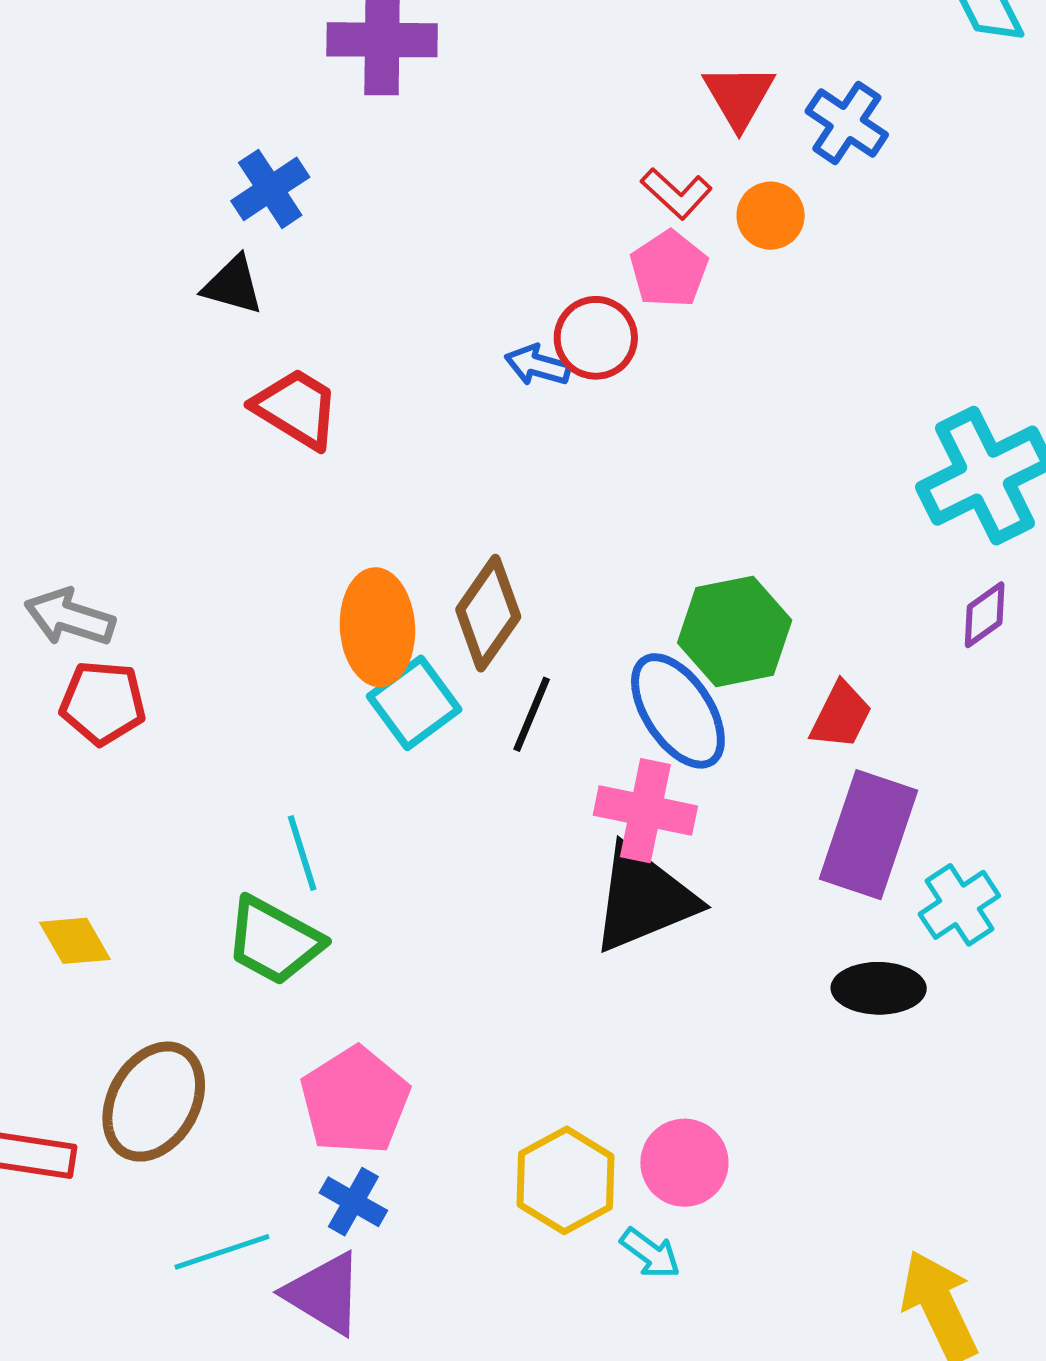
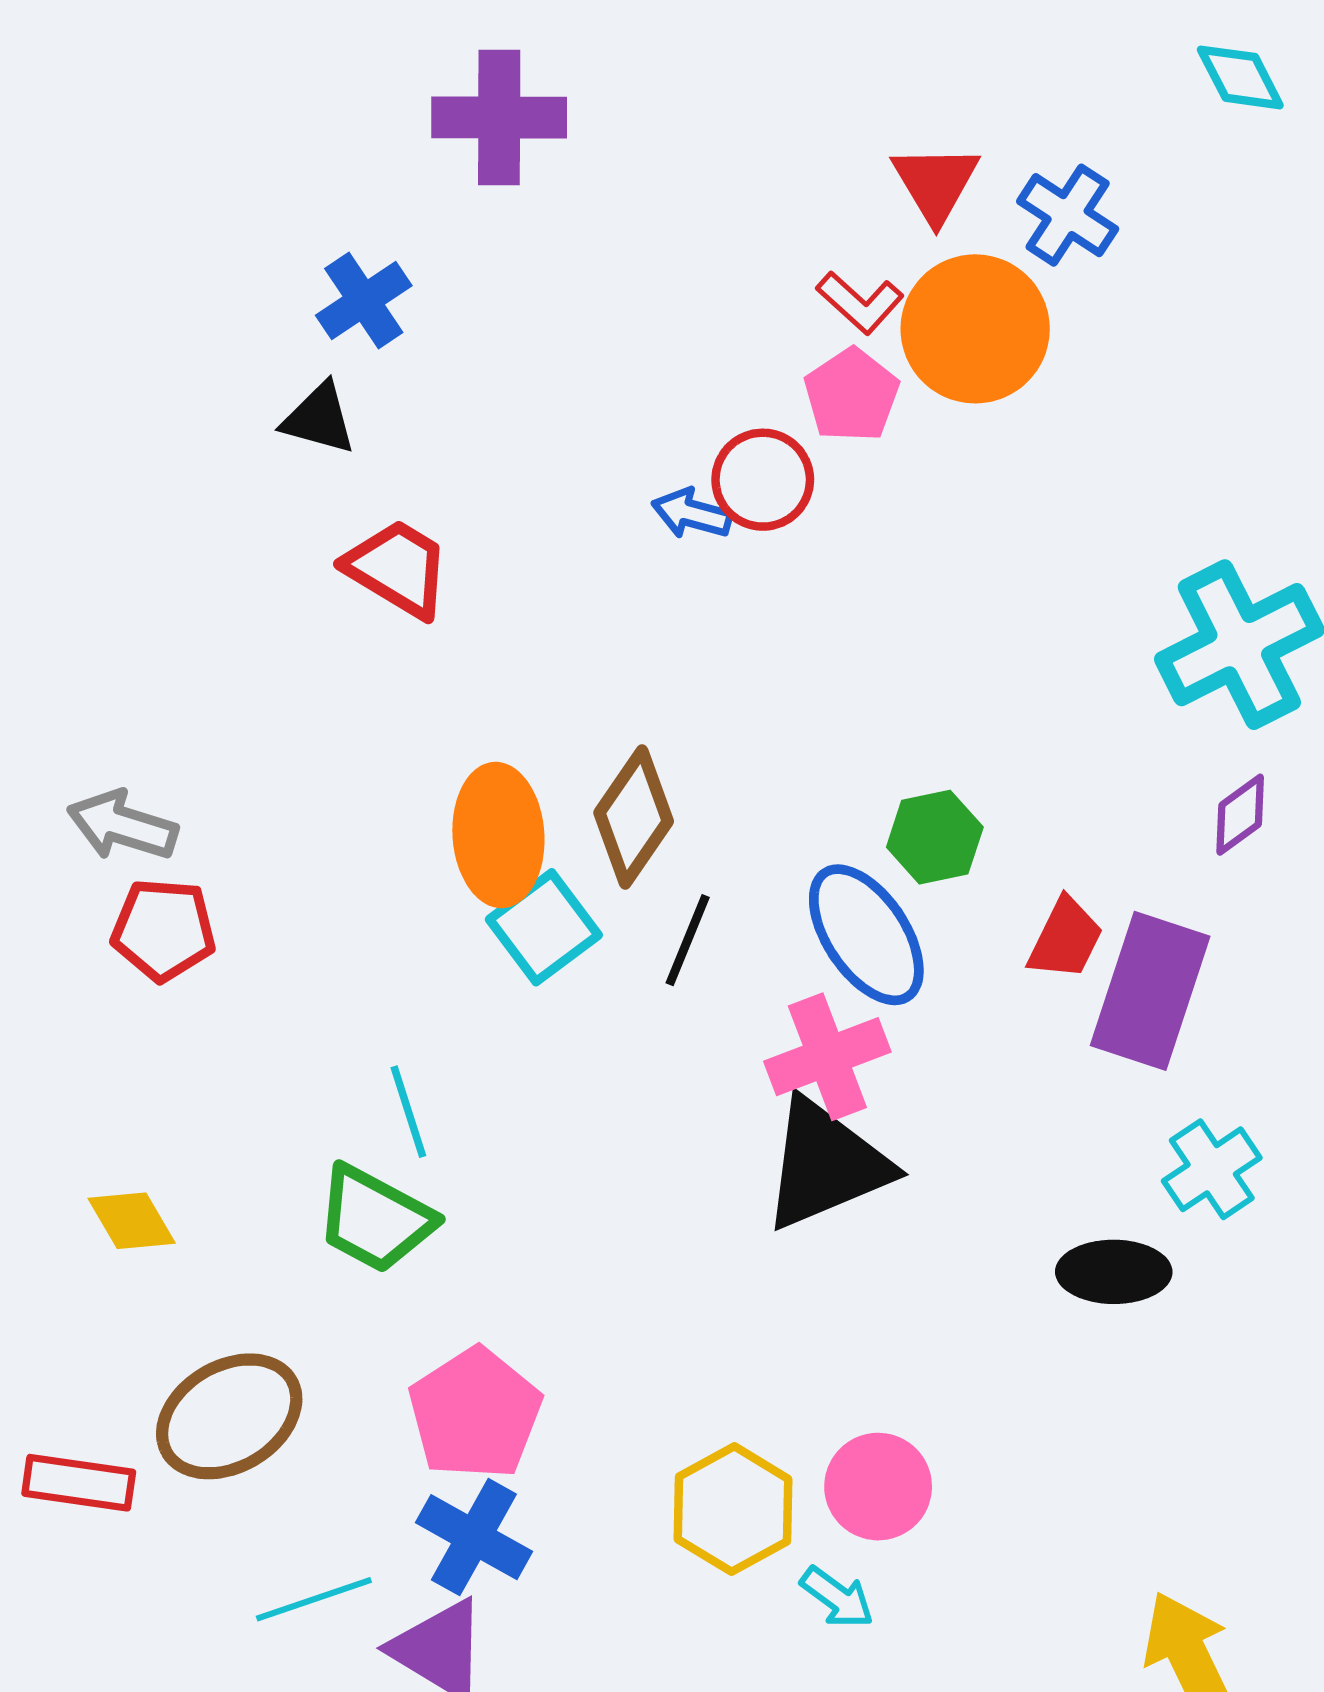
orange circle: (771, 216) -> (975, 329), size x1.8
green hexagon: (735, 631) -> (935, 837), size x0.7
pink cross: (645, 811) -> (827, 1057), turned -32
purple rectangle: (869, 835) -> (1150, 991), moved
brown ellipse: (154, 1102) -> (229, 1416), turned 30
blue cross: (353, 1202) -> (474, 1537), size x1.4

